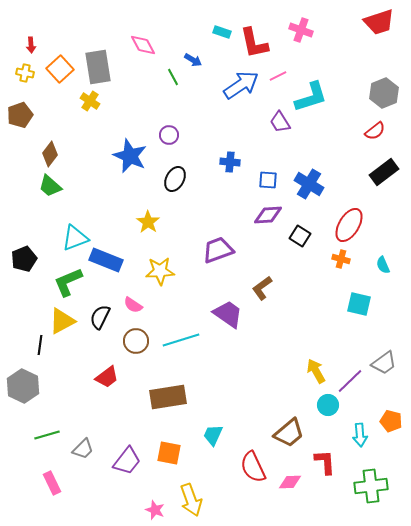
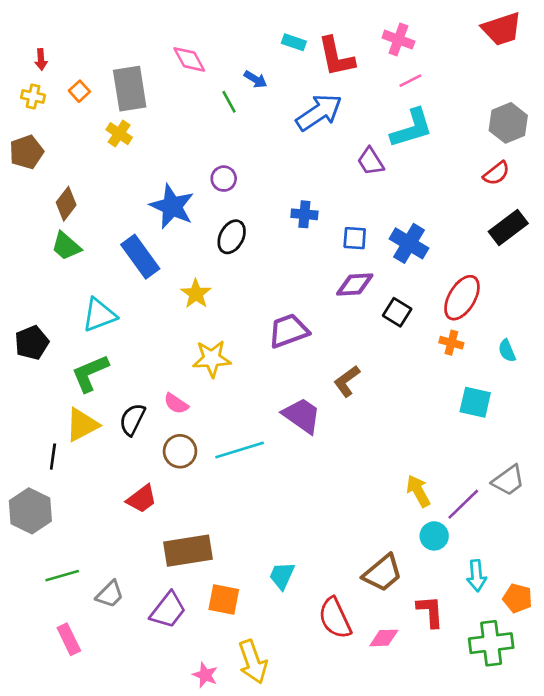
orange square: (60, 69) -> (79, 91), size x0.6
pink line: (278, 76) -> (410, 81), moved
blue rectangle: (106, 260) -> (140, 257), moved, turned 32
brown rectangle: (168, 397) -> (188, 551), moved
orange pentagon: (391, 421) -> (518, 598), moved

